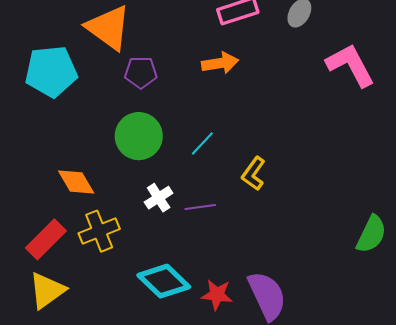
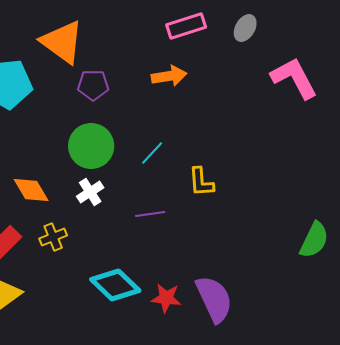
yellow L-shape: (253, 174) -> (201, 182), turned -40
white cross: (159, 198) -> (90, 192), moved
yellow cross: (99, 231) -> (53, 237), size x0.7

